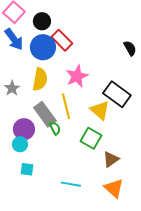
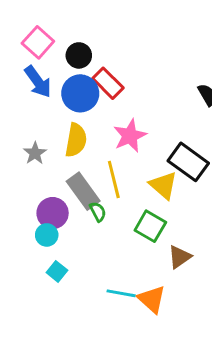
cyan square: (27, 169) -> (57, 271), turned 32
orange triangle: (114, 188) -> (152, 299), moved

